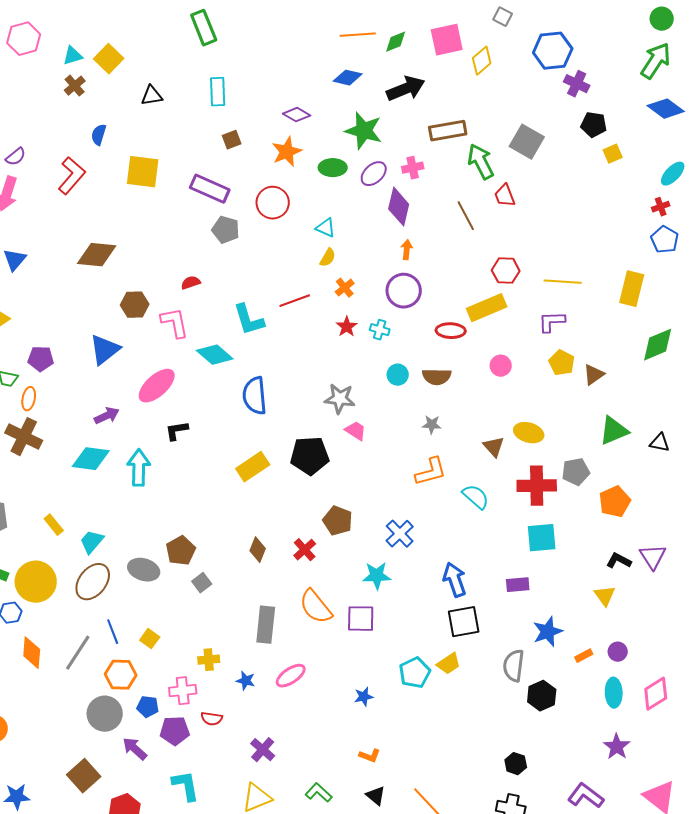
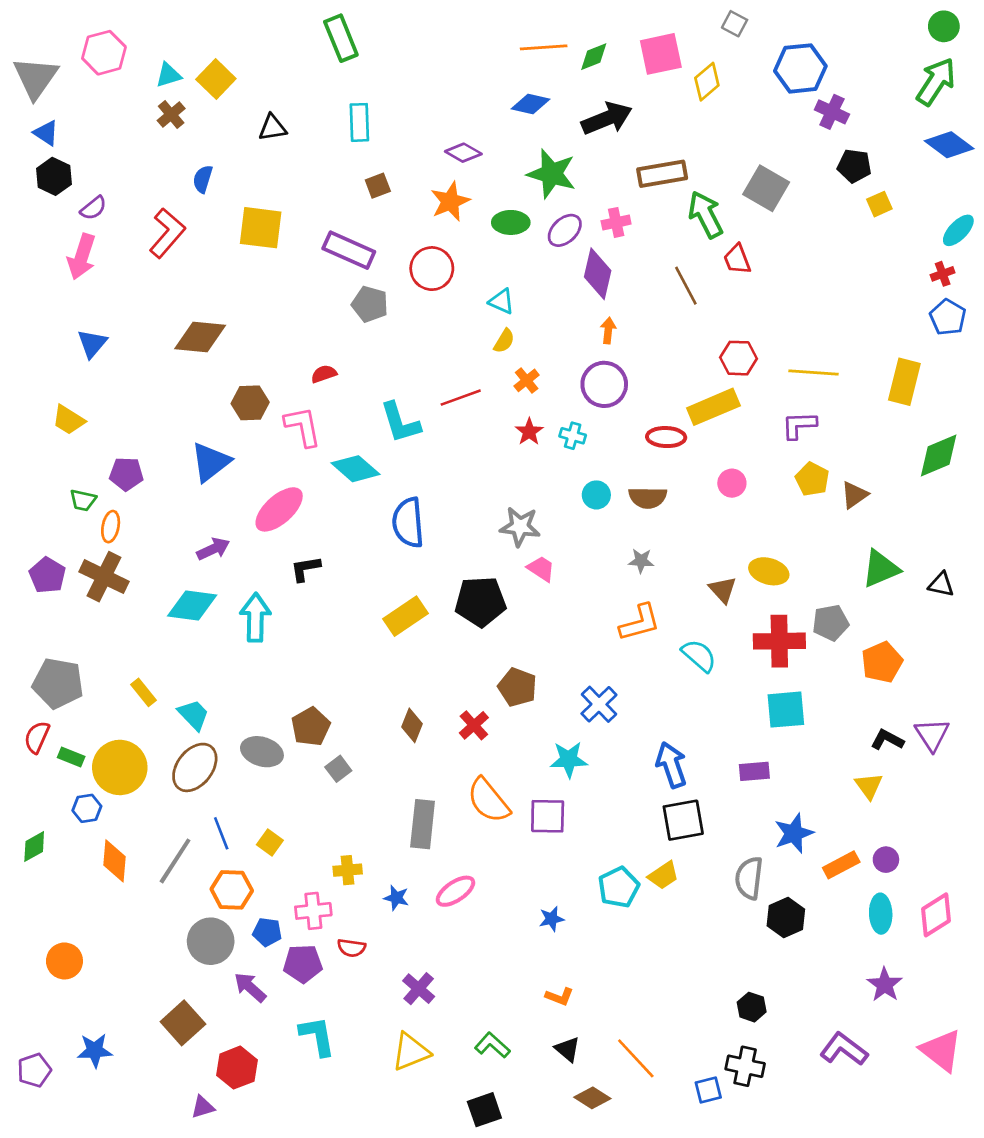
cyan trapezoid: (92, 542) -> (194, 715), turned 96
orange rectangle: (584, 656) -> (841, 865), size x1.5

